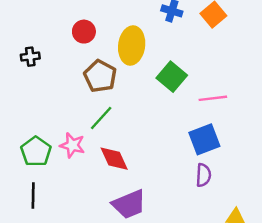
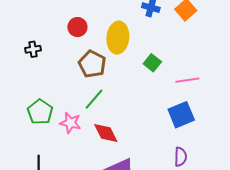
green square: (172, 77) -> (152, 63), size x0.7
green pentagon: (36, 152) -> (40, 112), moved
purple semicircle: (203, 175) -> (181, 157), moved

